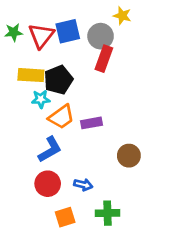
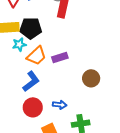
black pentagon: (58, 80) -> (31, 28), turned 30

